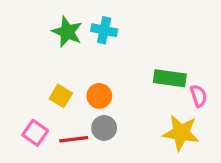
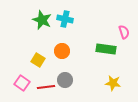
orange circle: (99, 96) -> (62, 51), moved
pink semicircle: (199, 96) -> (124, 32), moved
yellow star: (181, 133) -> (113, 83), size x0.7

